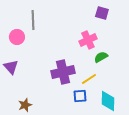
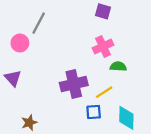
purple square: (102, 13) -> (103, 11), moved
gray line: (33, 20) -> (39, 23), turned 30
green semicircle: (101, 57) -> (118, 66), turned 32

